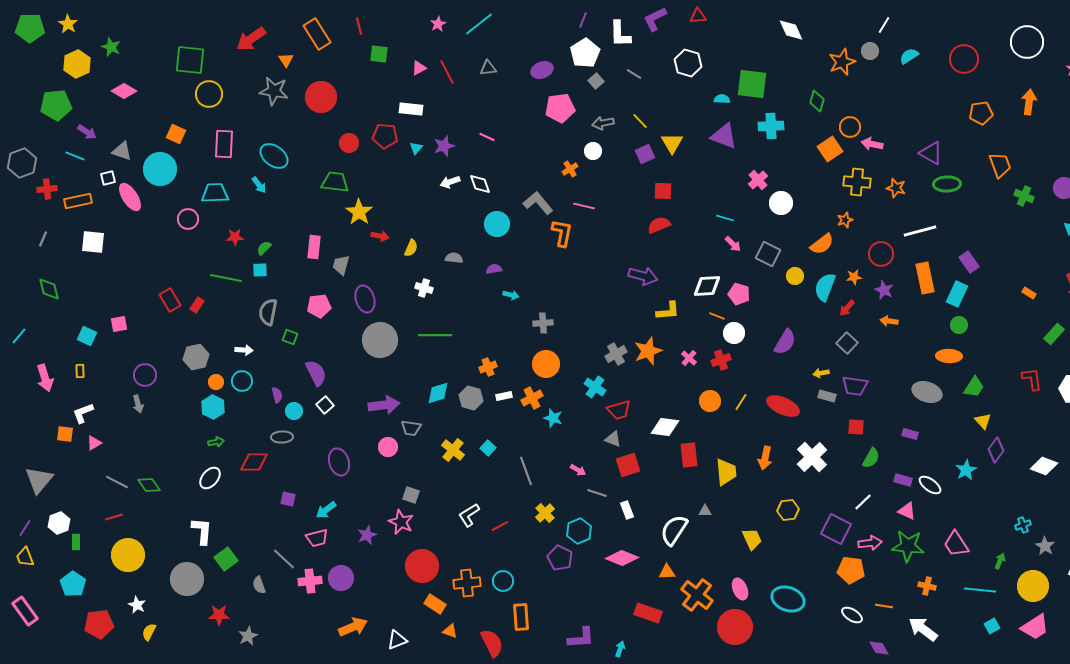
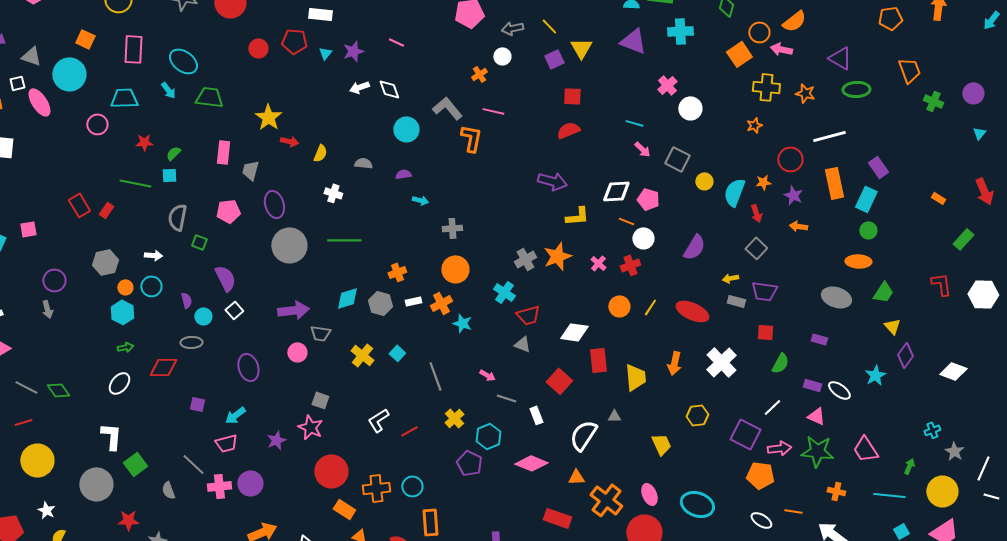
green trapezoid: (335, 182) -> (209, 97), moved
orange semicircle: (822, 244) -> (794, 21), moved
red arrow: (847, 308) -> (756, 213), turned -60
red square: (628, 465) -> (559, 381), moved, turned -30

